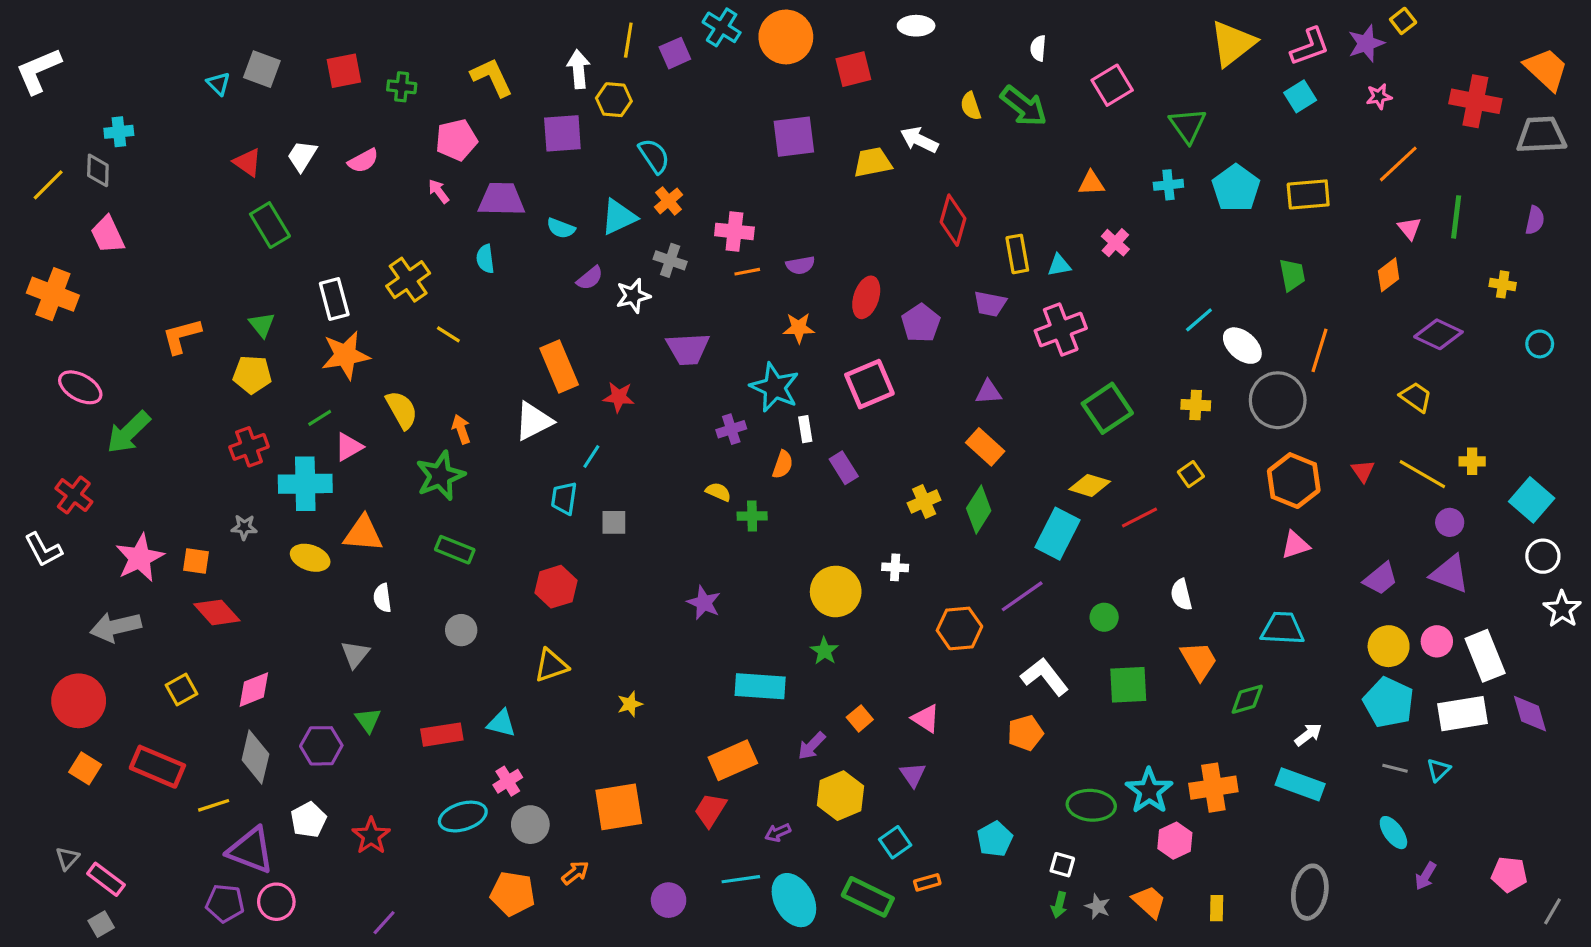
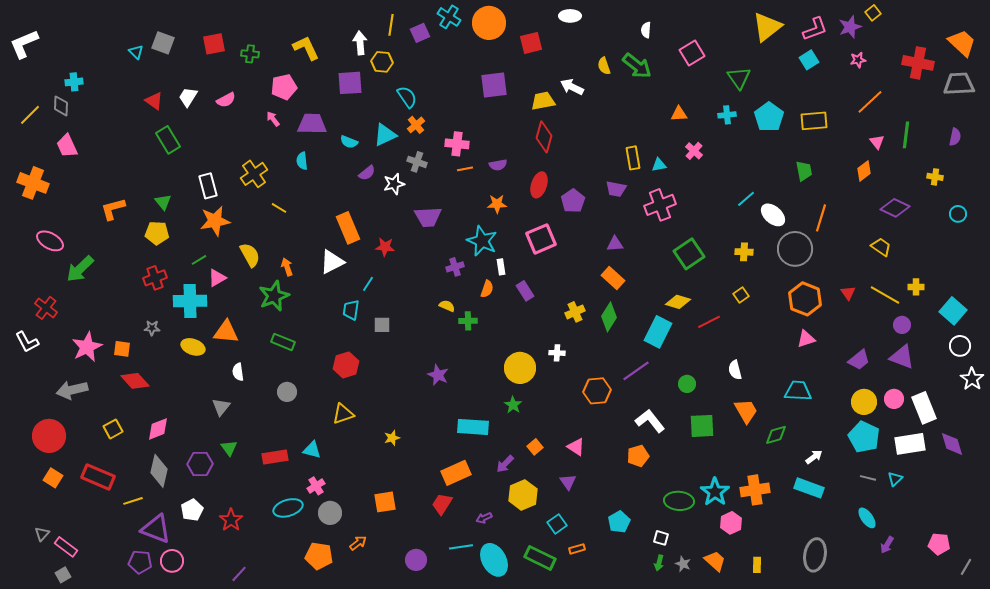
red diamond: (953, 220) -> (544, 137), moved
orange square: (619, 807) -> (385, 502), size x0.7

